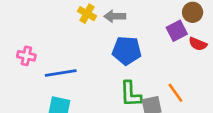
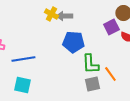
yellow cross: (87, 14) -> (51, 14), moved
green L-shape: (131, 94) -> (90, 64), moved

